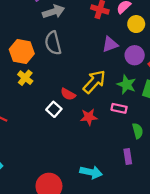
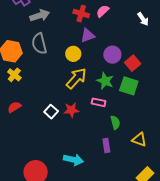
yellow circle: (136, 24) -> (73, 54), moved
purple triangle: (110, 44) -> (88, 35), moved
red semicircle: (68, 94) -> (14, 107), moved, turned 120
white square: (54, 109) -> (51, 112), moved

